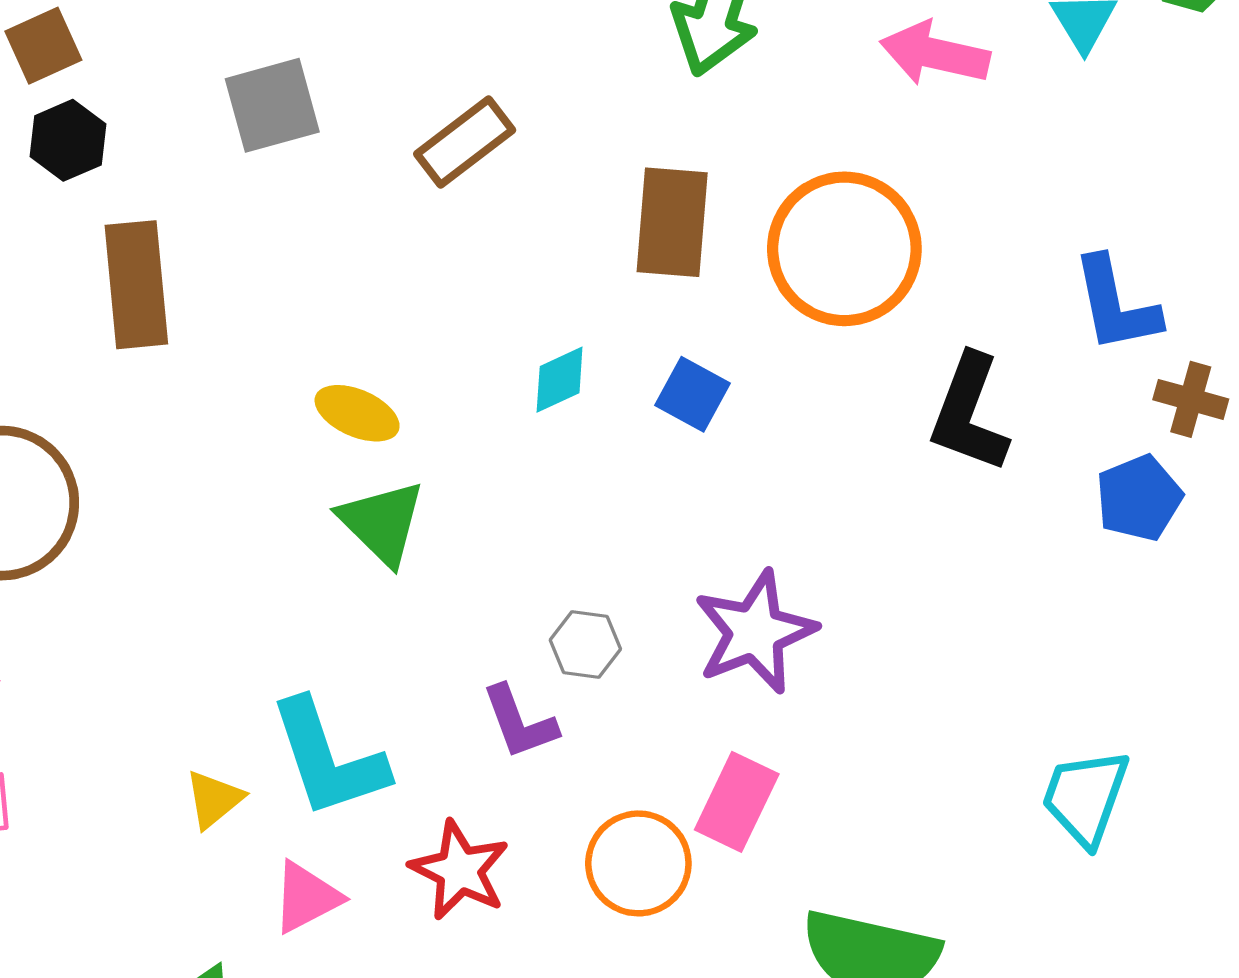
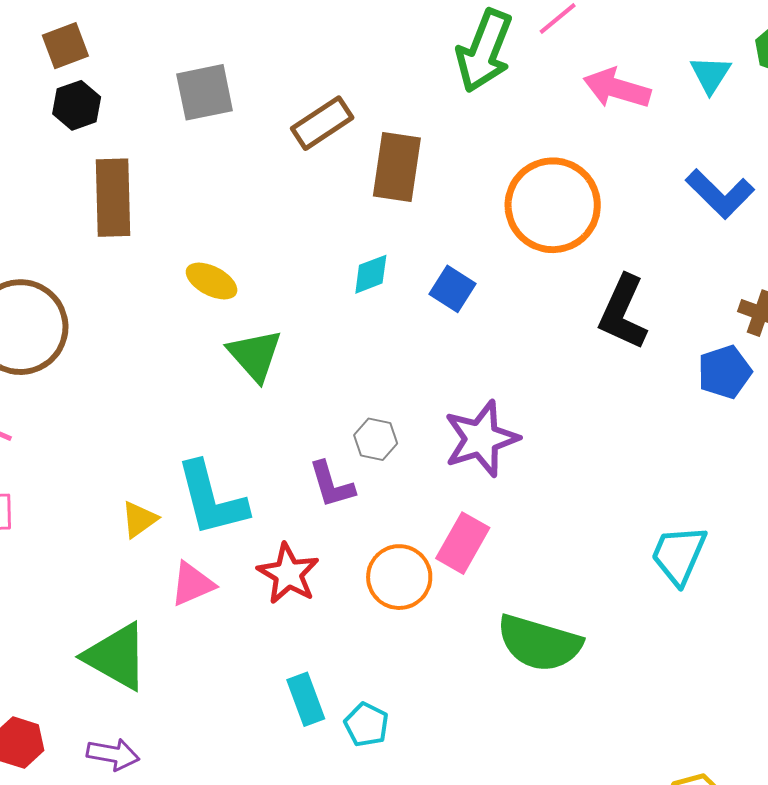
brown rectangle: (672, 222) -> (397, 167), moved
blue L-shape: (1116, 305) -> (720, 194), moved, turned -38
yellow ellipse: (357, 413) -> (212, 281), moved

